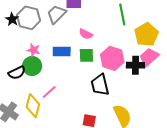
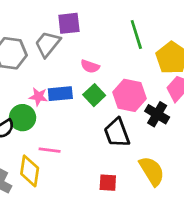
pink star: (34, 50) -> (38, 97), moved
green square: (86, 55) -> (94, 95), turned -35
black cross: (135, 65) -> (157, 114), moved, turned 36
pink line: (49, 92) -> (50, 150), turned 56

